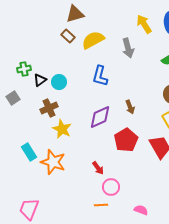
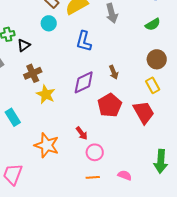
cyan circle: (59, 82) -> (49, 23), moved
orange star: (53, 162) -> (47, 145), moved
orange line: (101, 205) -> (93, 177), moved

